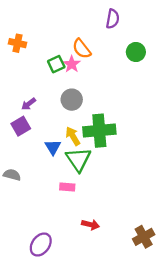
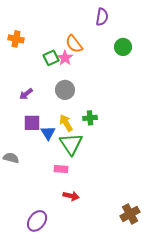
purple square: (21, 126) -> (32, 123), moved, turned 30
green cross: (99, 131) -> (90, 118), size x0.5
red arrow: (91, 225) -> (71, 196), moved

